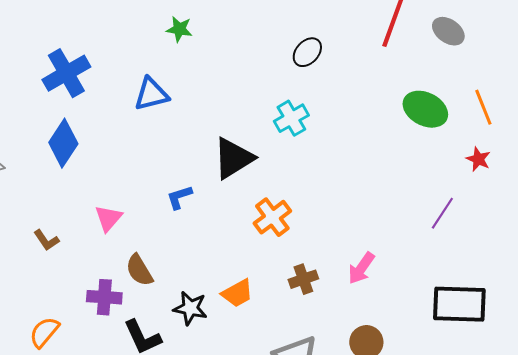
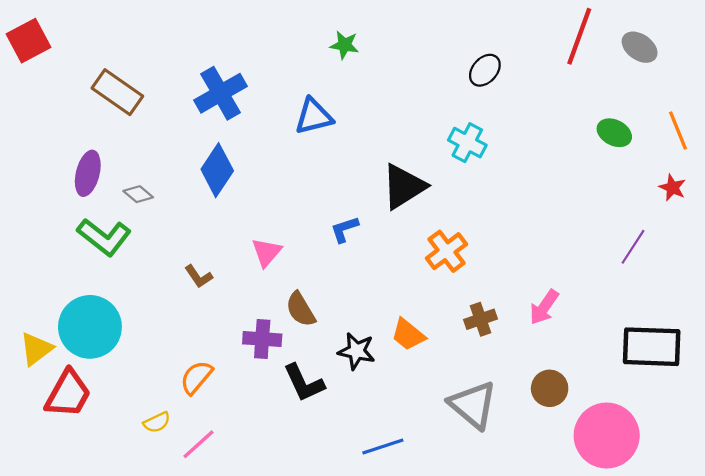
green ellipse: (425, 109) -> (614, 133), size x0.7
cyan cross: (291, 118) -> (467, 143), turned -32
orange trapezoid: (237, 293) -> (408, 335), turned 68

